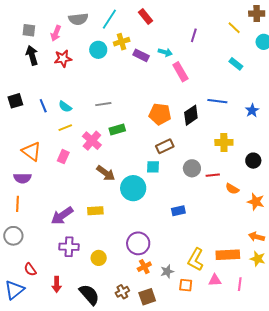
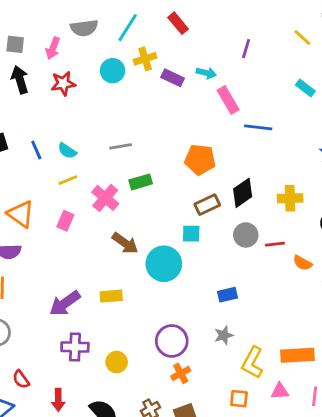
blue line: (217, 101) -> (258, 127), moved
black diamond: (191, 115) -> (243, 193), moved
gray star: (167, 271) -> (224, 335), moved

